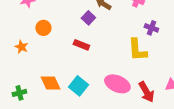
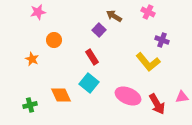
red rectangle: (81, 45) -> (92, 57), turned 35
yellow L-shape: (137, 50) -> (148, 62), turned -35
cyan square: (78, 86) -> (89, 83), moved

